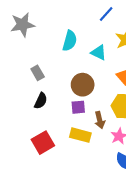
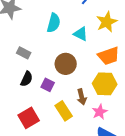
gray rectangle: (38, 73) -> (24, 53), turned -32
purple square: (78, 107) -> (48, 85), moved, turned 32
yellow rectangle: (80, 135) -> (64, 111), turned 42

